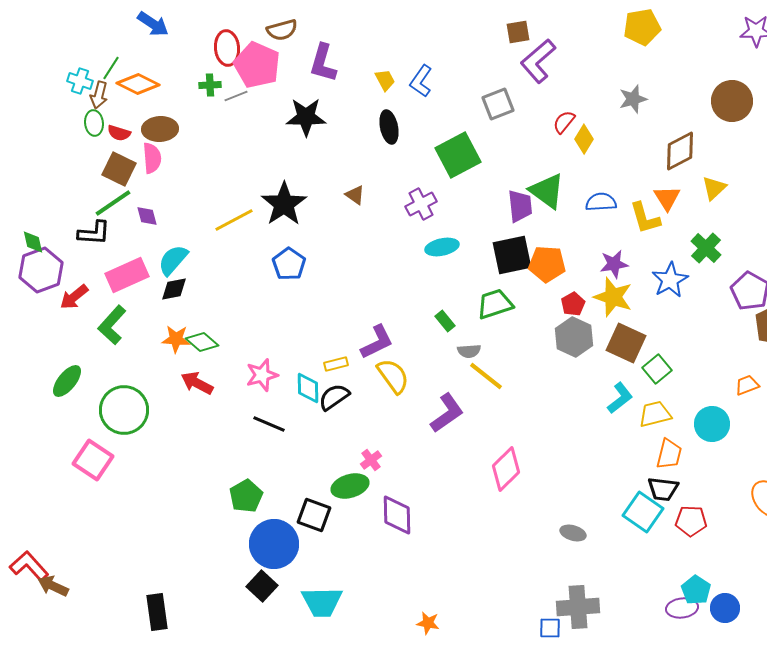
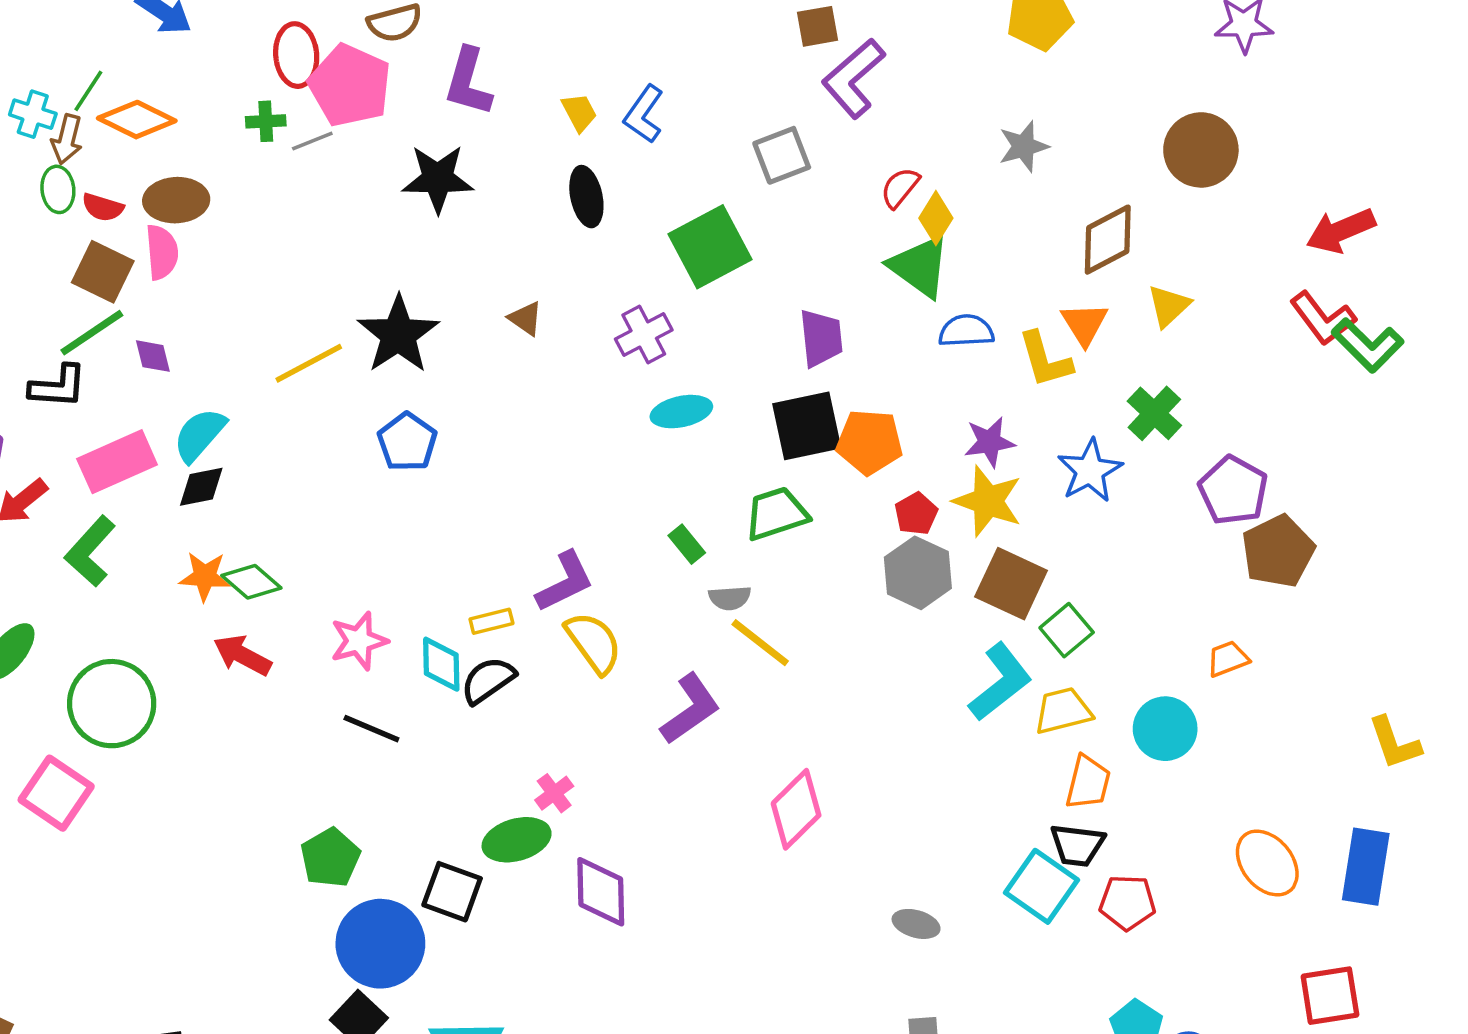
green triangle: (547, 191) -> (920, 266), moved
cyan L-shape: (620, 398) -> (1000, 682), size x1.4

